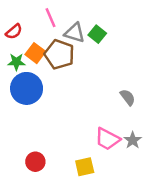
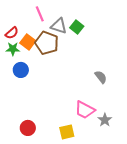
red semicircle: (14, 32) -> (12, 33), moved
blue circle: (27, 88) -> (21, 70), size x0.6
gray star: (133, 140) -> (105, 120), moved

